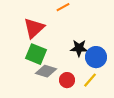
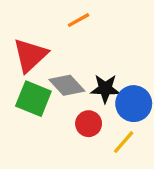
gray diamond: (46, 71) -> (67, 85), moved, turned 30
red circle: (67, 80) -> (89, 124), moved

